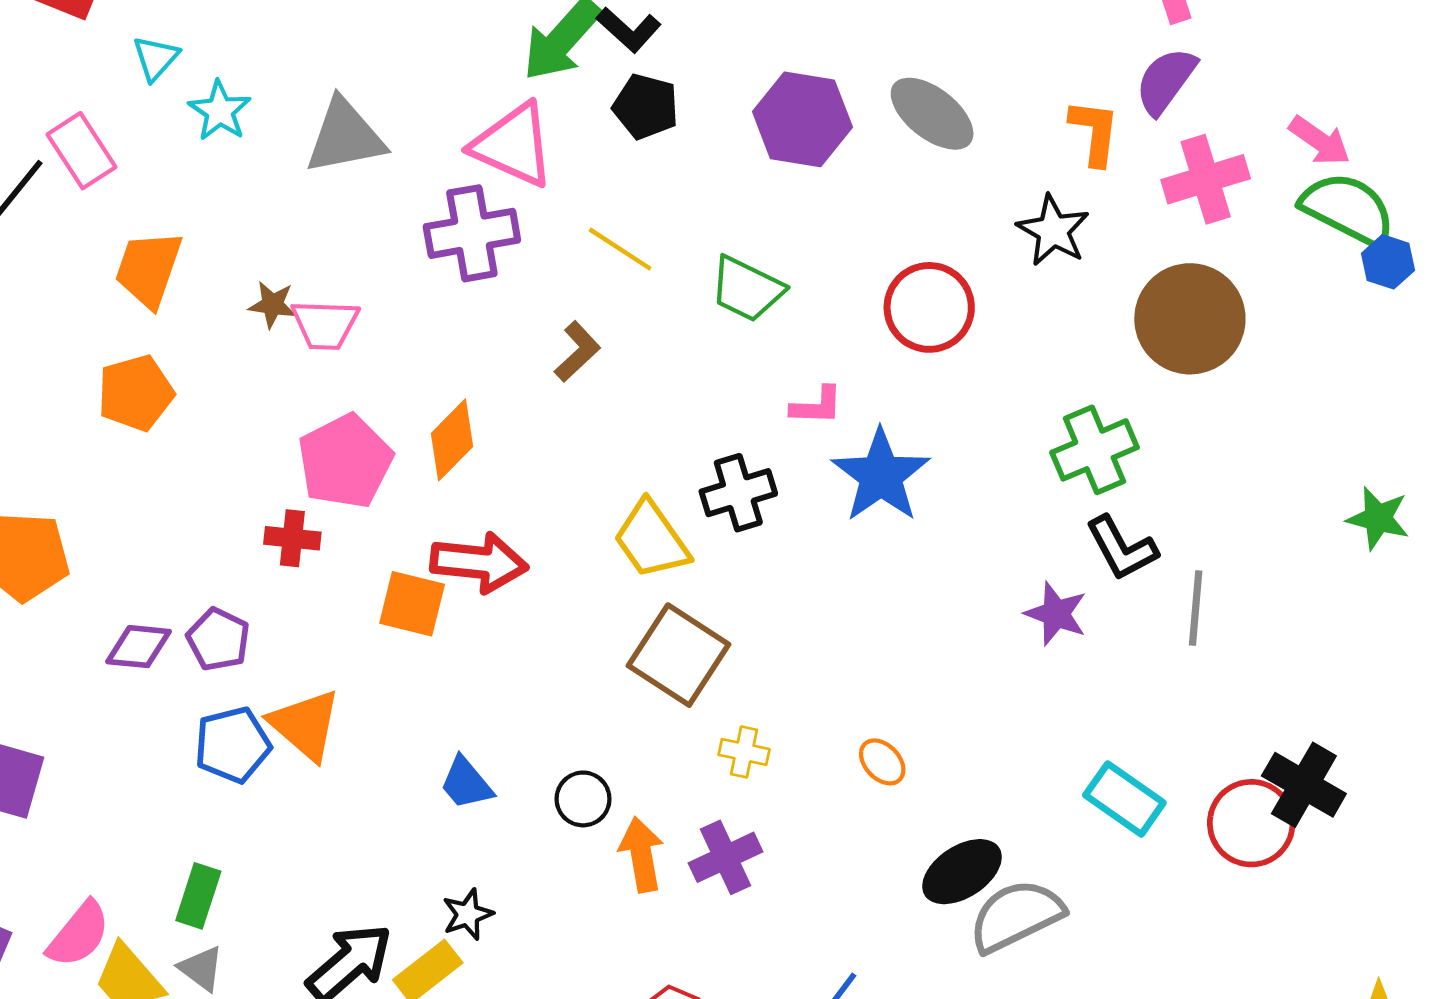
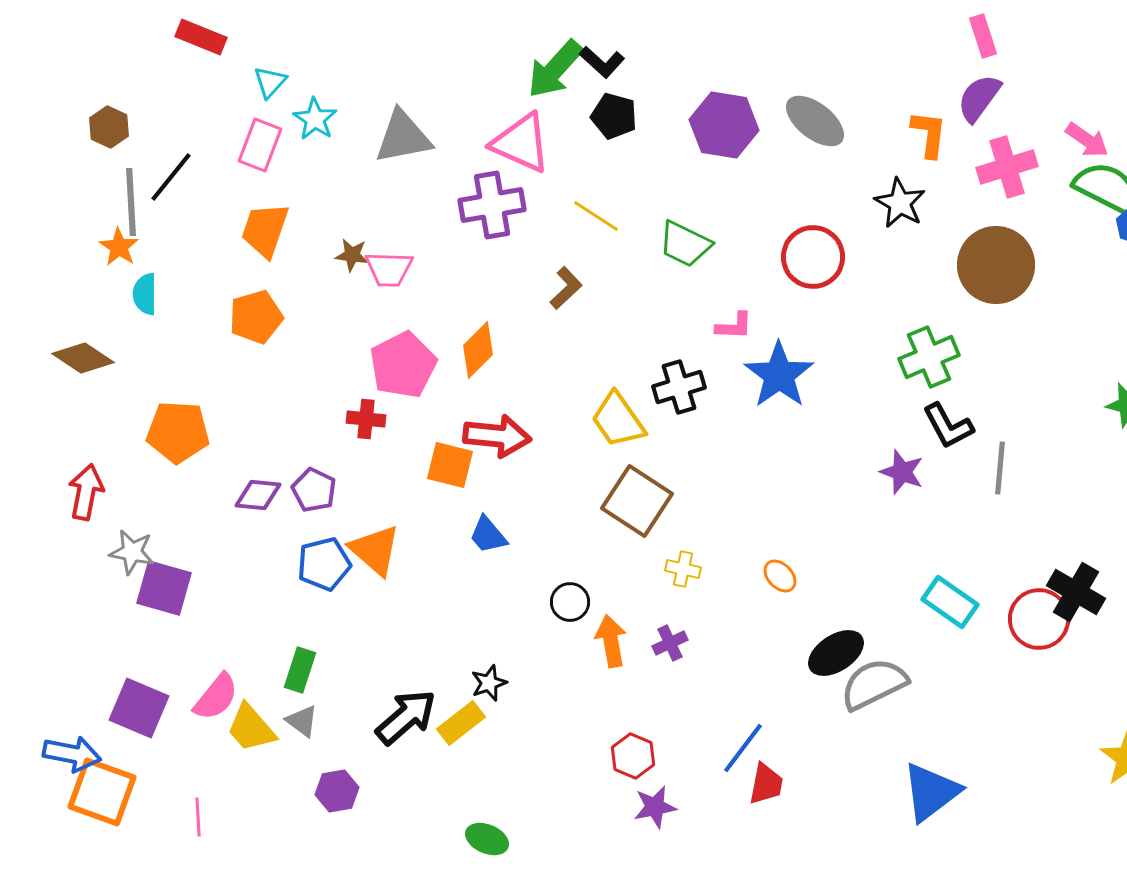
pink rectangle: (82, 151) -> (260, 145), moved, turned 54
blue trapezoid: (466, 783) -> (488, 535), moved
purple cross: (725, 857) -> (670, 643), size x0.7

